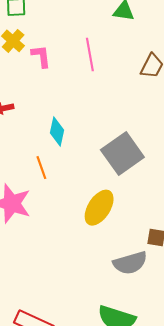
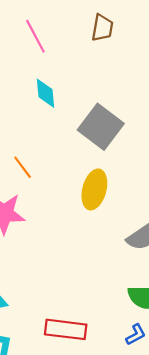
cyan diamond: (57, 131) -> (46, 93), moved

